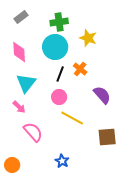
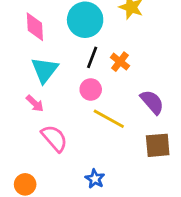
orange cross: (80, 69) -> (120, 62), moved
purple semicircle: (102, 95) -> (152, 102), moved

